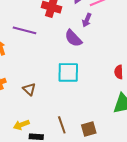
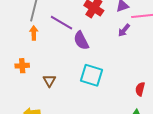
purple semicircle: (73, 38) -> (81, 41), moved

